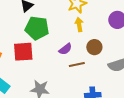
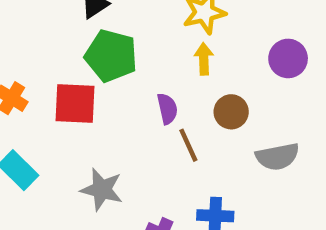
purple semicircle: (65, 49) -> (167, 109), turned -72
brown line: (77, 65) -> (188, 145), turned 70

